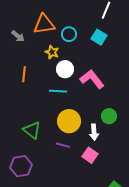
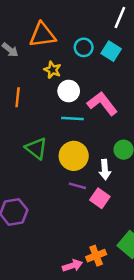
cyan circle: (69, 34) -> (84, 47), moved
cyan line: (58, 91) -> (72, 118), moved
green triangle: (32, 130) -> (36, 148), moved
purple line: (63, 145) -> (77, 186), moved

